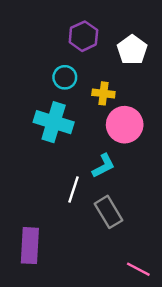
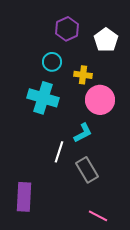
pink line: (138, 269) -> (98, 216), moved

